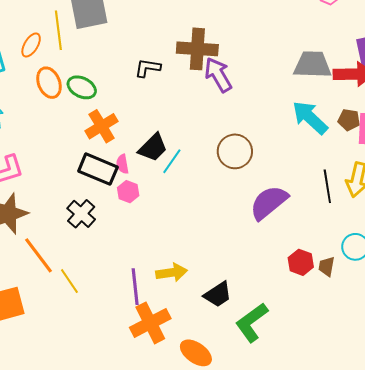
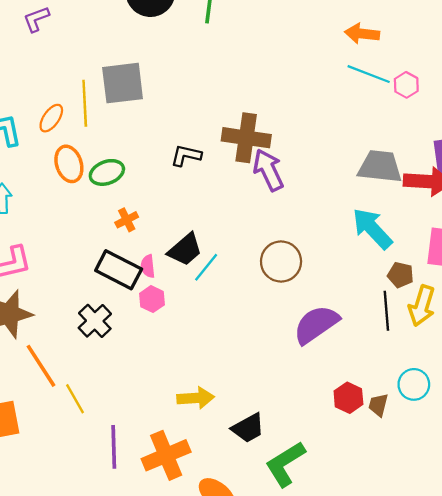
green ellipse: (82, 87) -> (107, 172), turned -52
brown pentagon: (349, 120) -> (401, 275), moved
orange cross: (102, 126) -> (127, 220), size x0.6
purple line: (135, 287) -> (114, 447), moved

